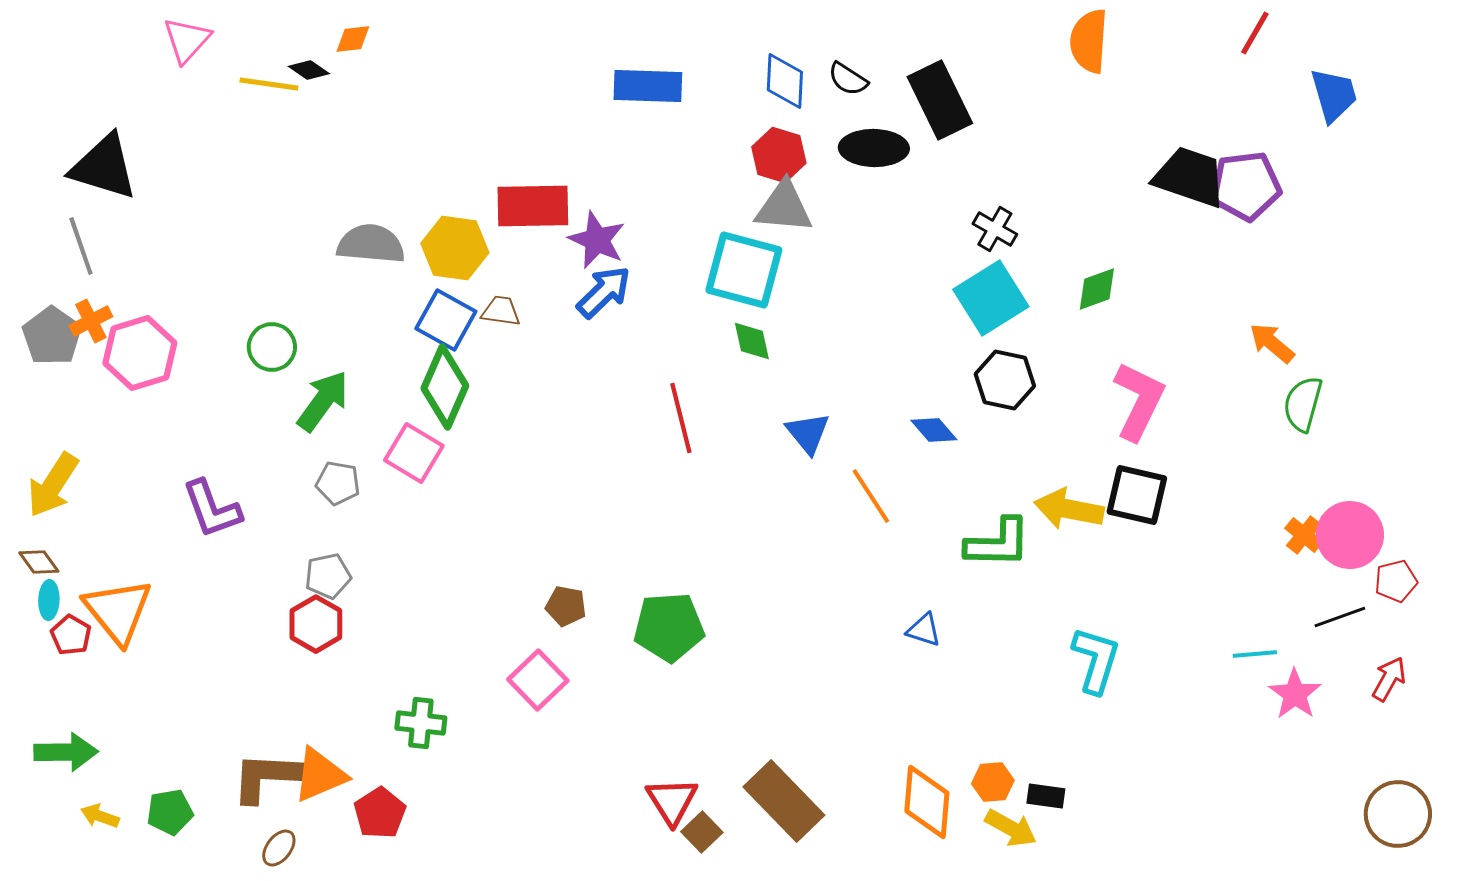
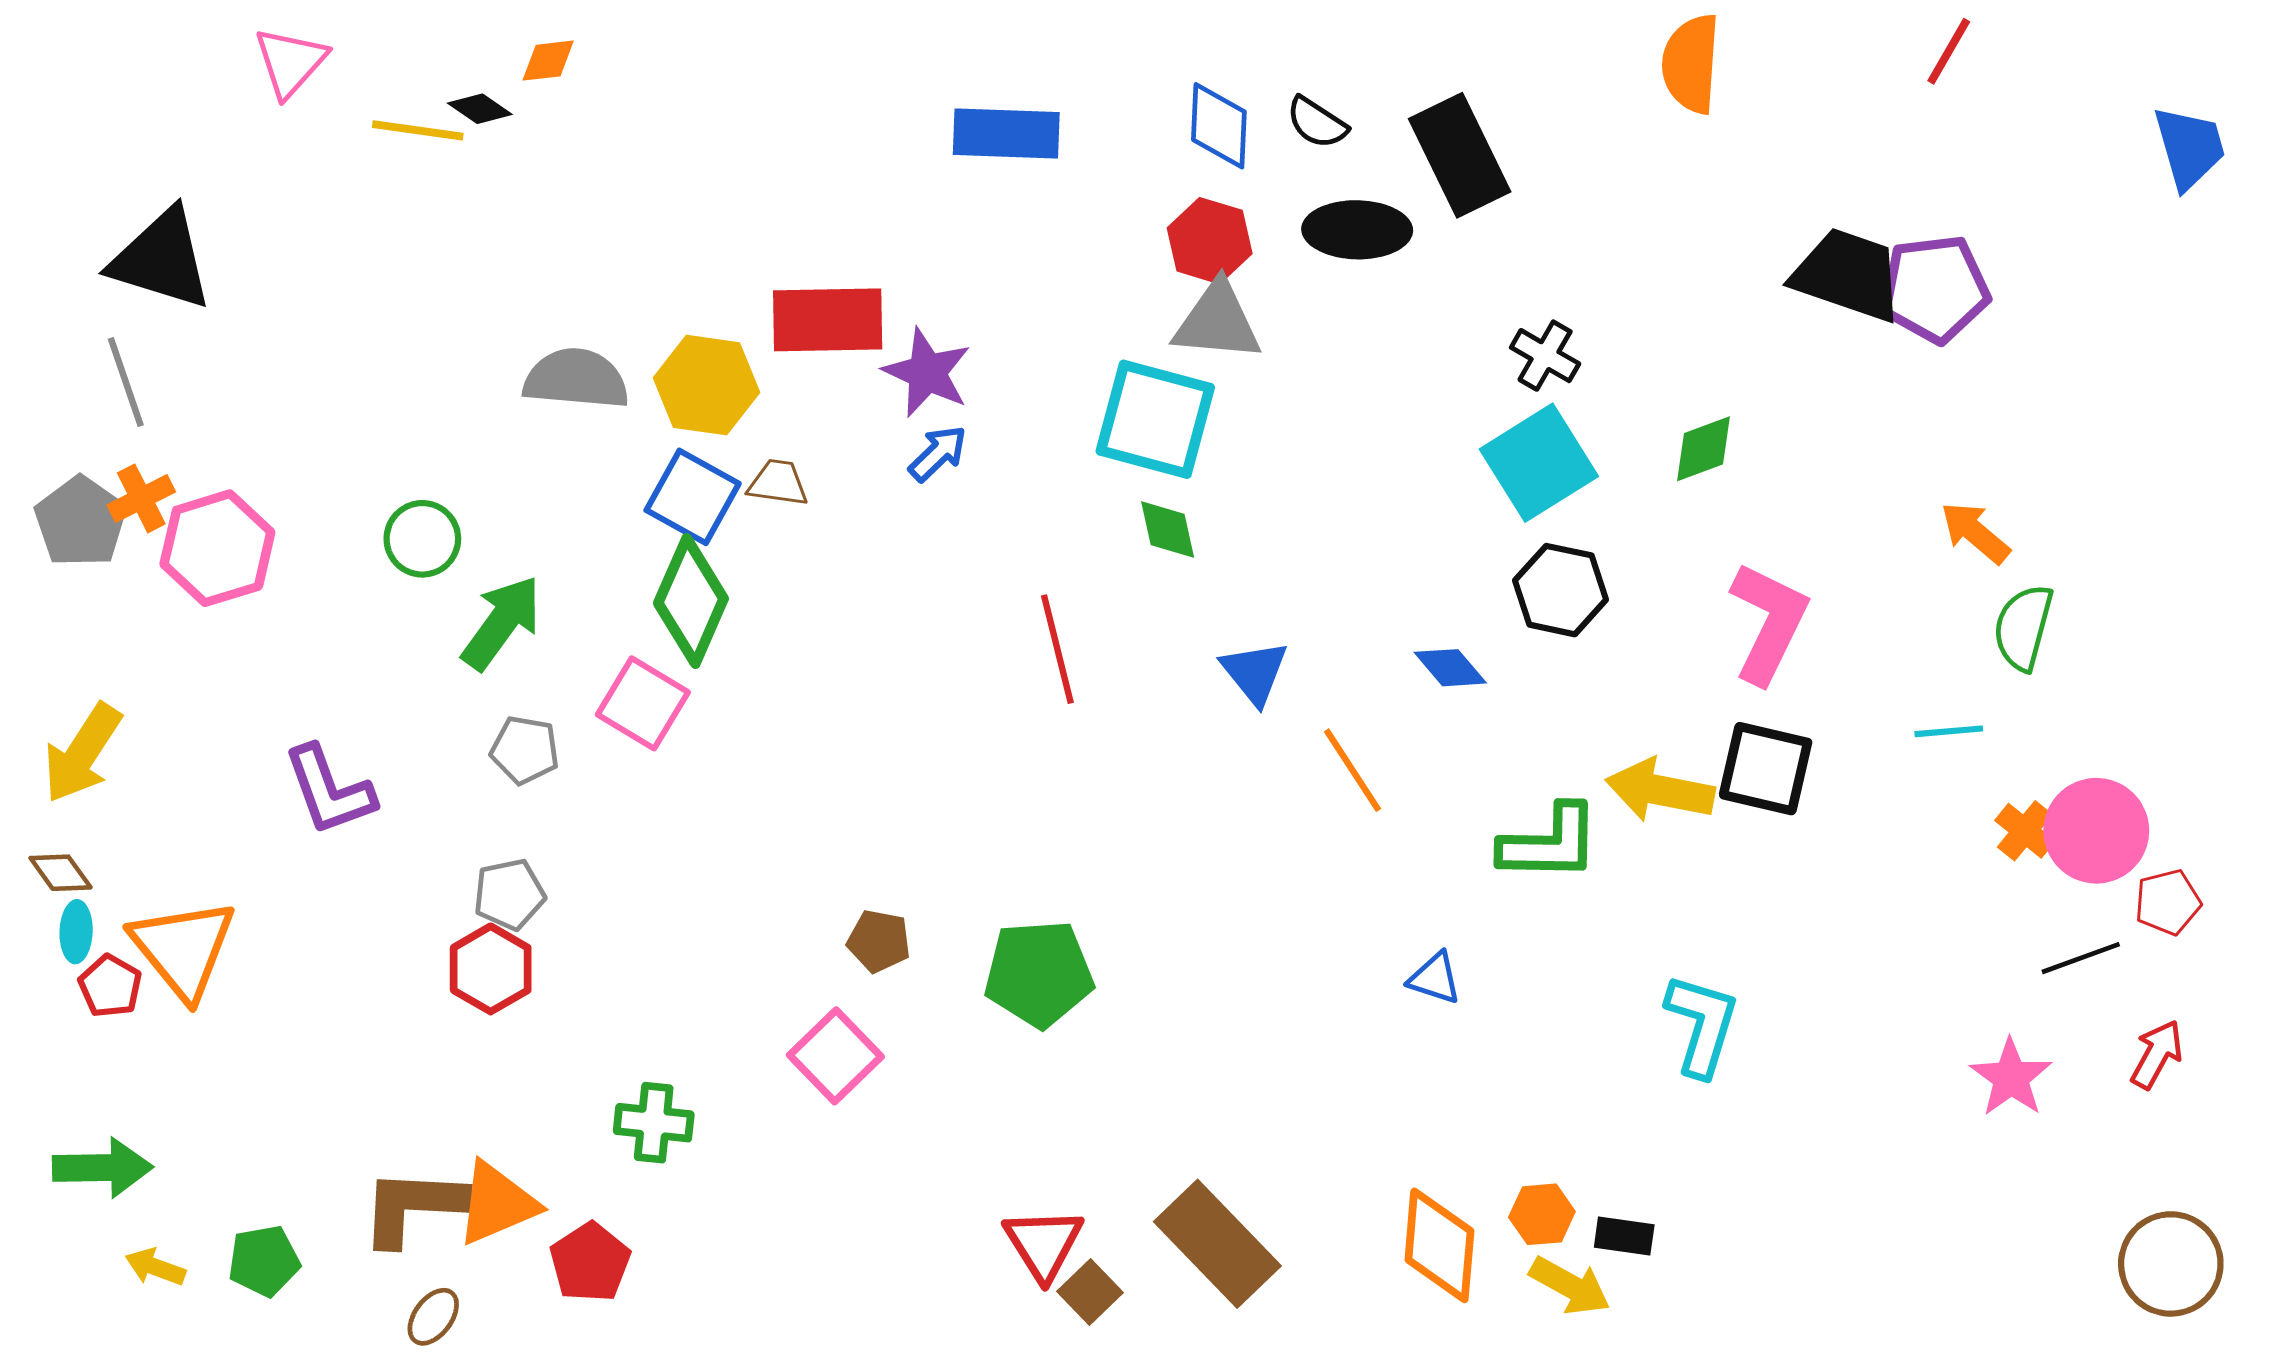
blue trapezoid: (1334, 95) -> (2189, 148), moved
blue arrow: (604, 292) -> (938, 453), size x0.7
cyan line: (1255, 654) -> (1949, 731), moved

